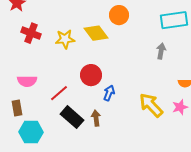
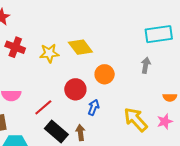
orange circle: (119, 15) -> (105, 74), moved

